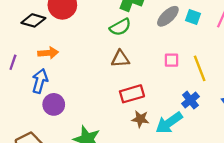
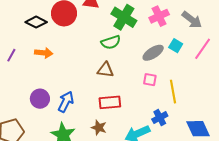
gray ellipse: (168, 16) -> (153, 53), moved
blue arrow: (40, 81) -> (66, 102), moved
brown star: (140, 119) -> (99, 128), moved

